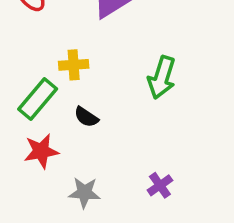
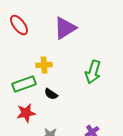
green rectangle: (38, 99) -> (24, 84), turned 30

